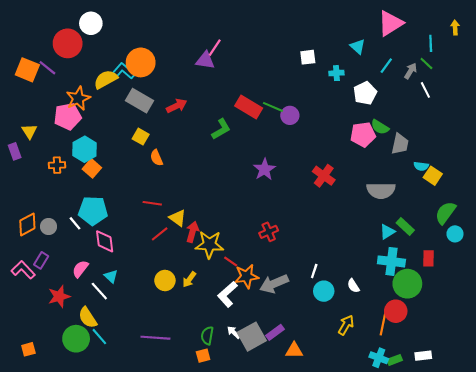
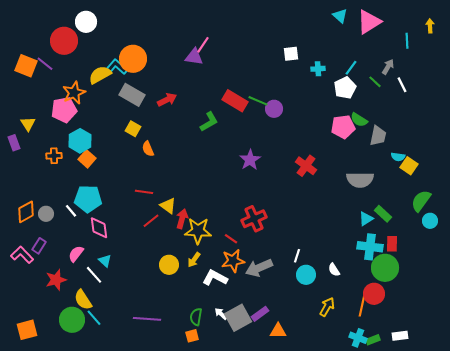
cyan triangle: (358, 47) -> (340, 16), moved
green line: (426, 64) -> (375, 82), moved
cyan line: (386, 66) -> (351, 68), moved
red cross: (269, 232) -> (254, 219), size x1.4
red rectangle: (429, 258) -> (392, 244), moved
red line: (231, 261) -> (231, 239), moved
yellow arrow: (189, 279) -> (194, 260), moved
yellow circle: (165, 281) -> (169, 265), moved
white L-shape: (227, 294) -> (215, 278), turned 70
orange square: (28, 349) -> (27, 330), size x1.5

